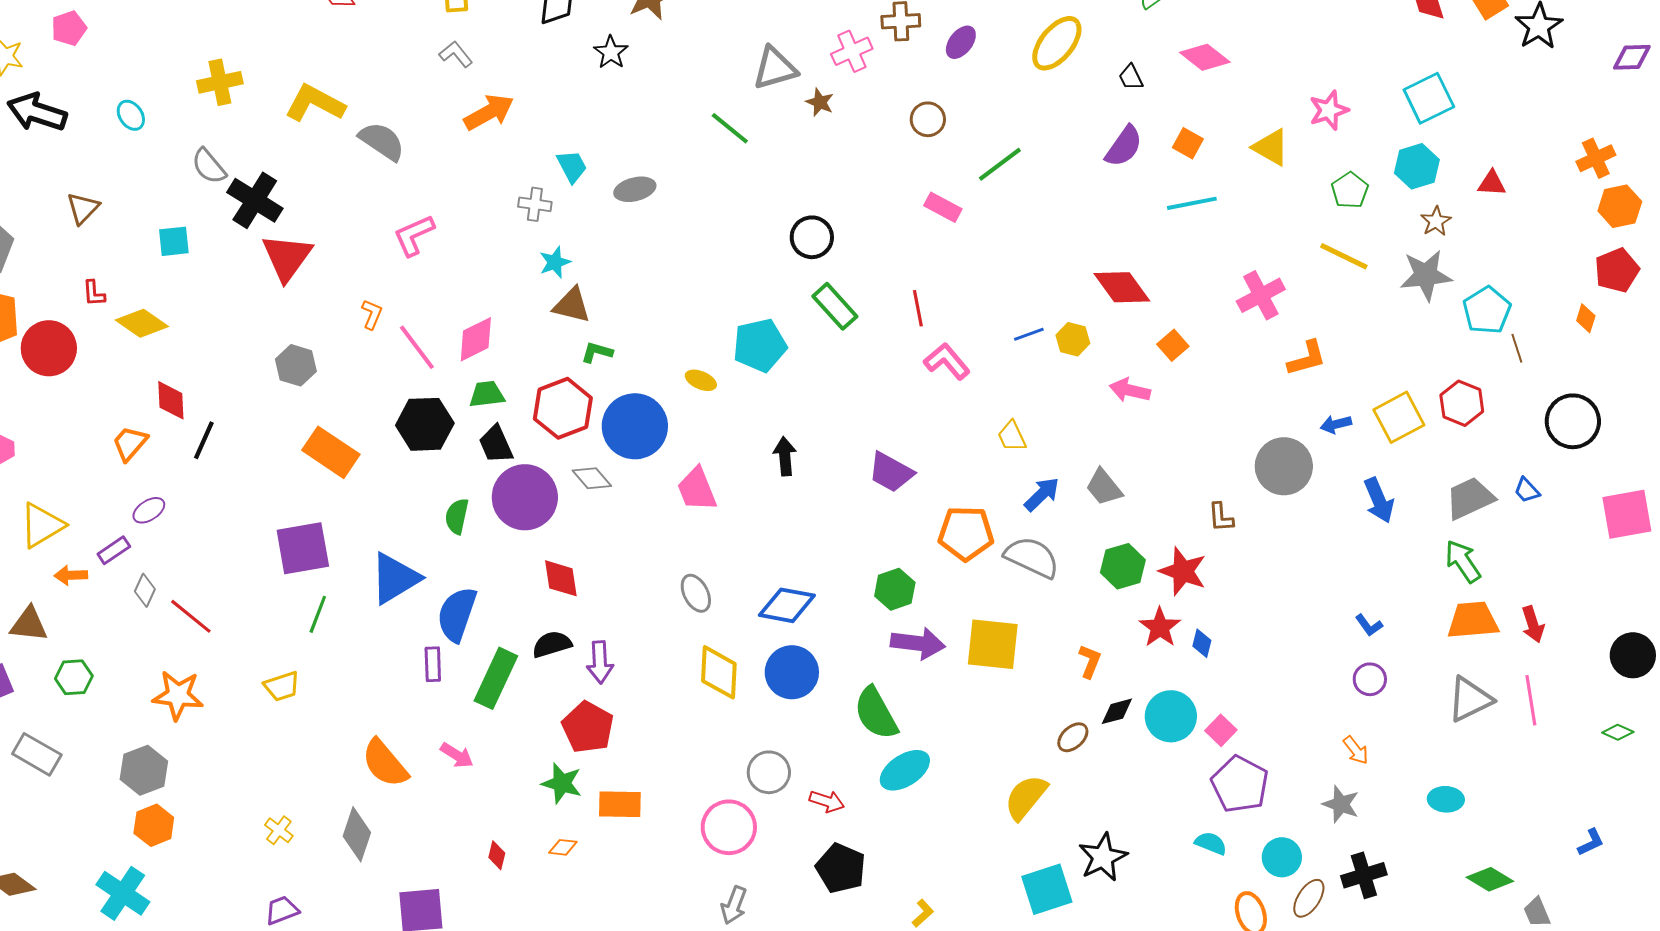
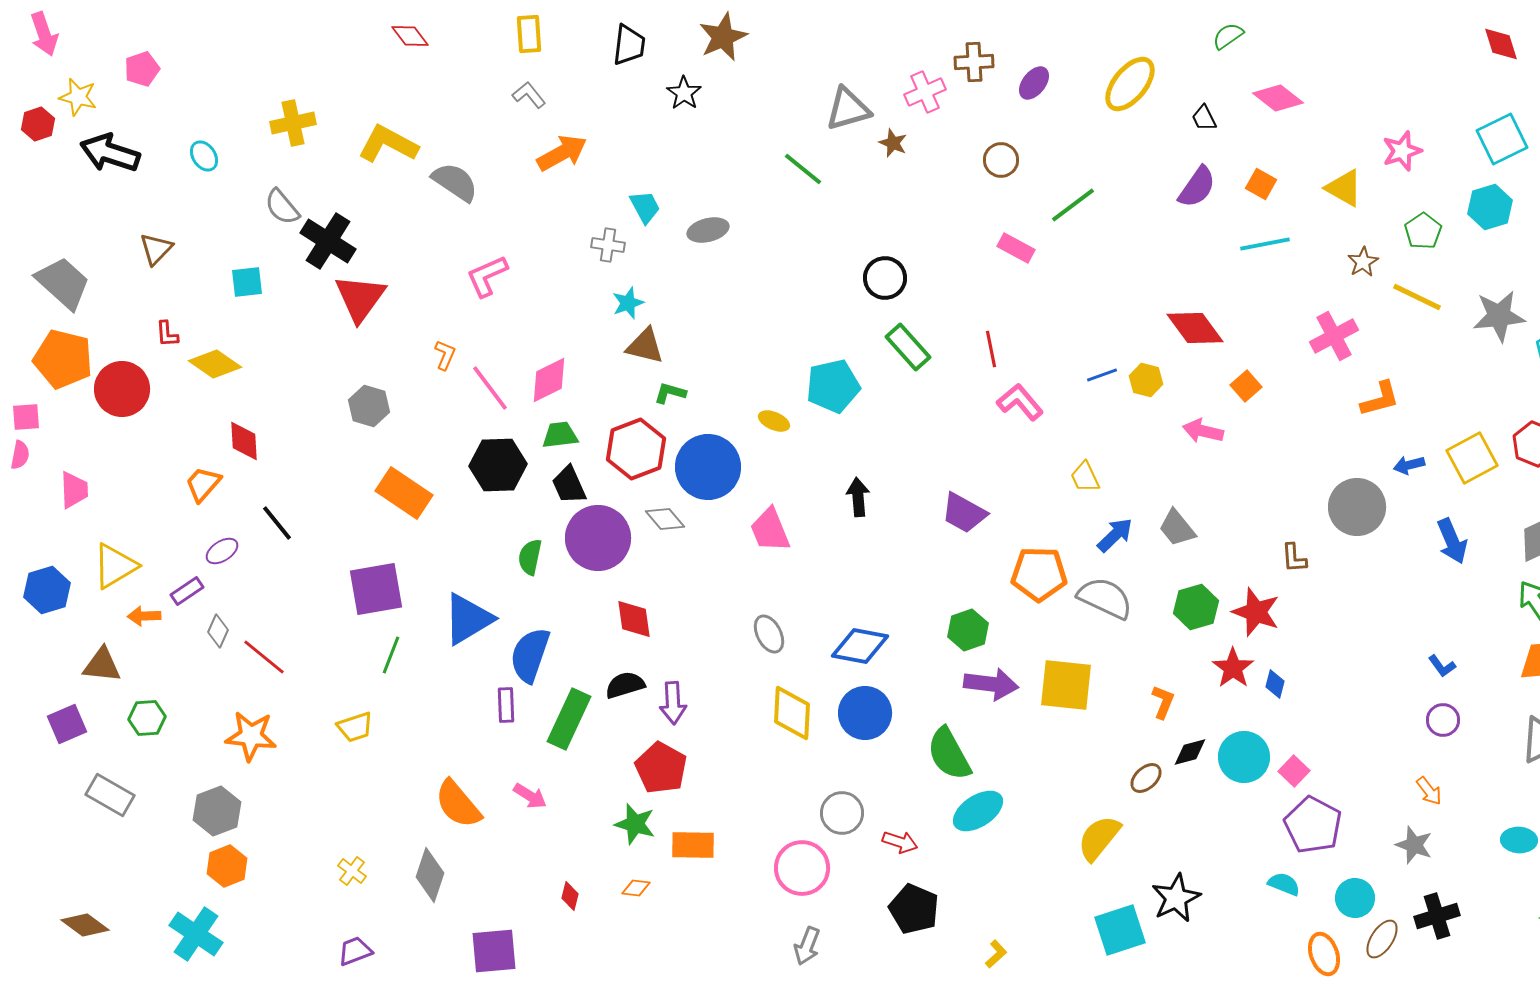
brown star: (1436, 221) -> (1363, 262), moved
black line: (204, 440) -> (277, 523), moved, turned -63

